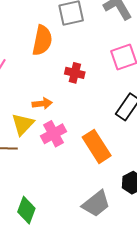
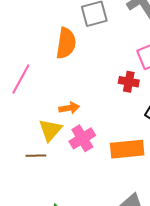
red cross: (75, 73) -> (129, 82), moved
orange rectangle: (97, 146) -> (127, 149), turned -60

